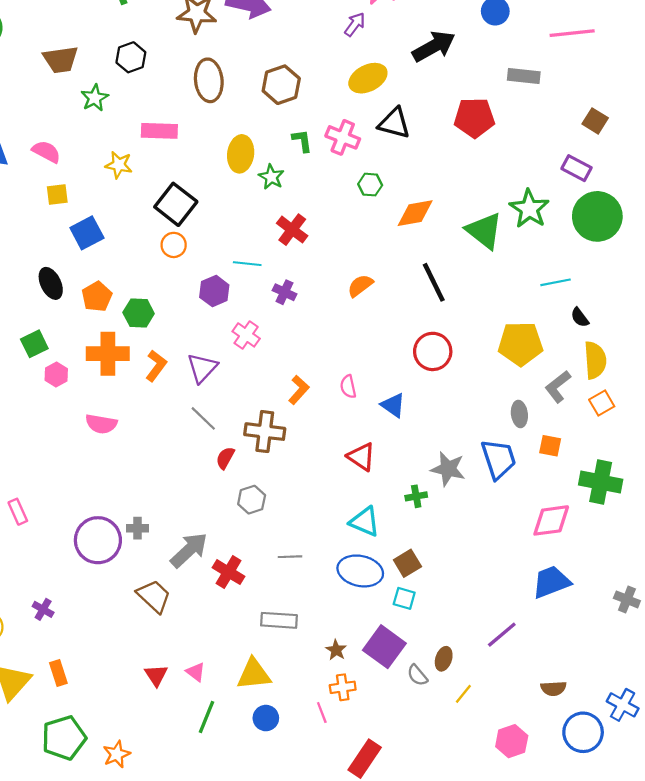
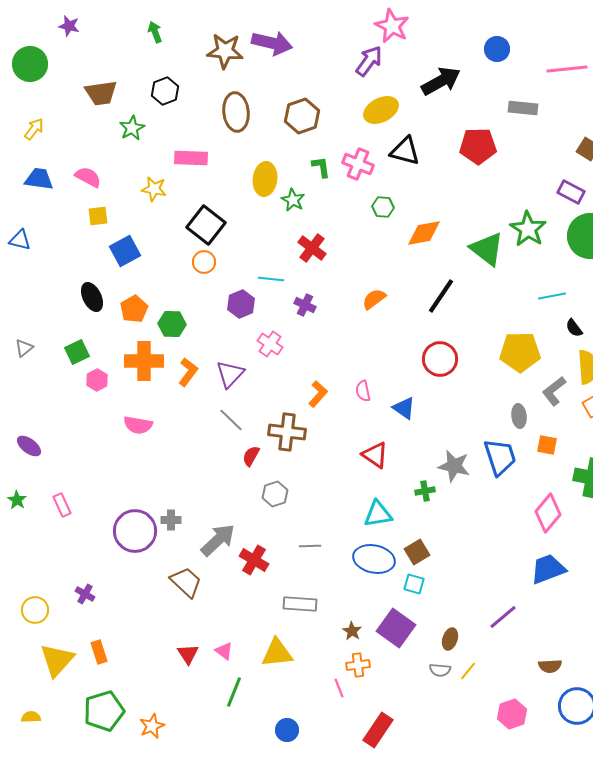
purple arrow: (355, 24) -> (369, 61), size x1.4
black line: (434, 282) -> (441, 296), turned 60
pink diamond: (551, 520) -> (548, 513), turned -42
cyan triangle: (365, 522) -> (378, 514), turned -32
gray semicircle: (417, 675) -> (440, 670), moved, turned -45
blue circle: (266, 718) -> (287, 730), moved

